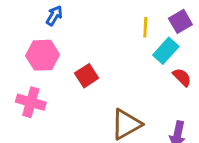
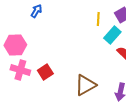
pink hexagon: (43, 55) -> (15, 45), moved
red square: (87, 76) -> (45, 72), moved

